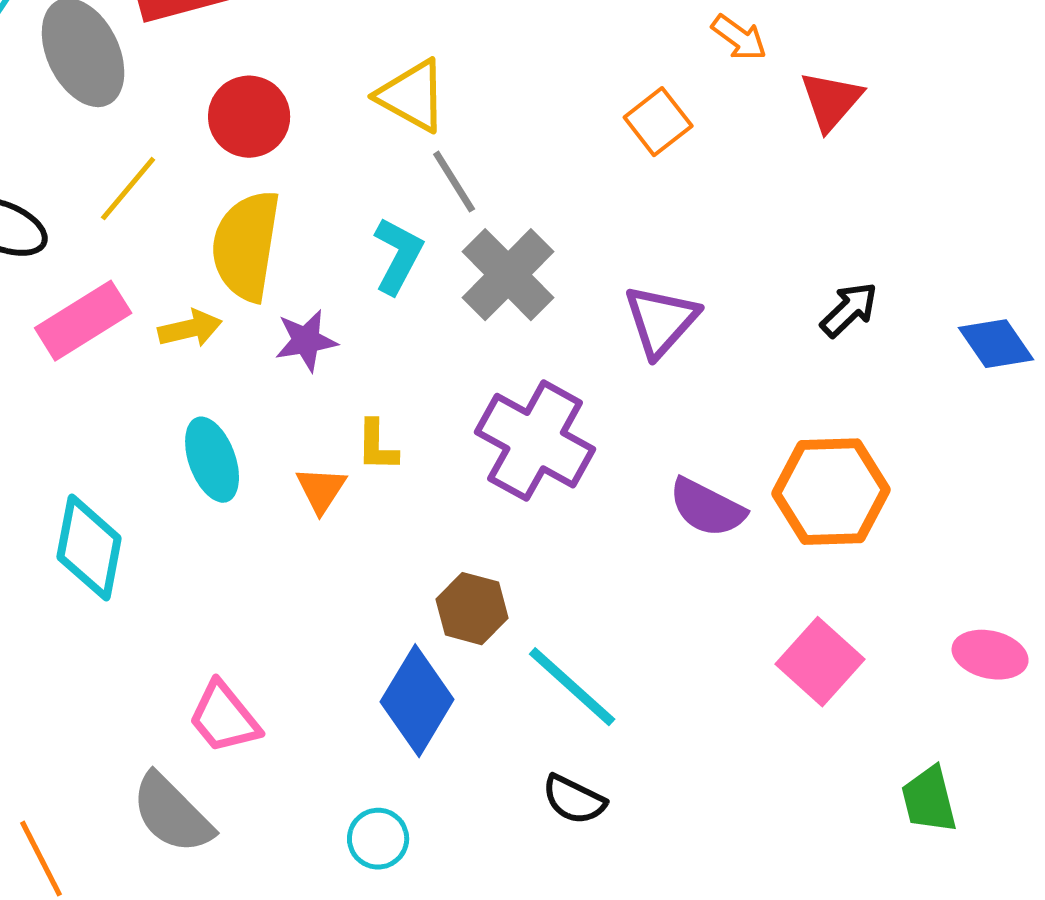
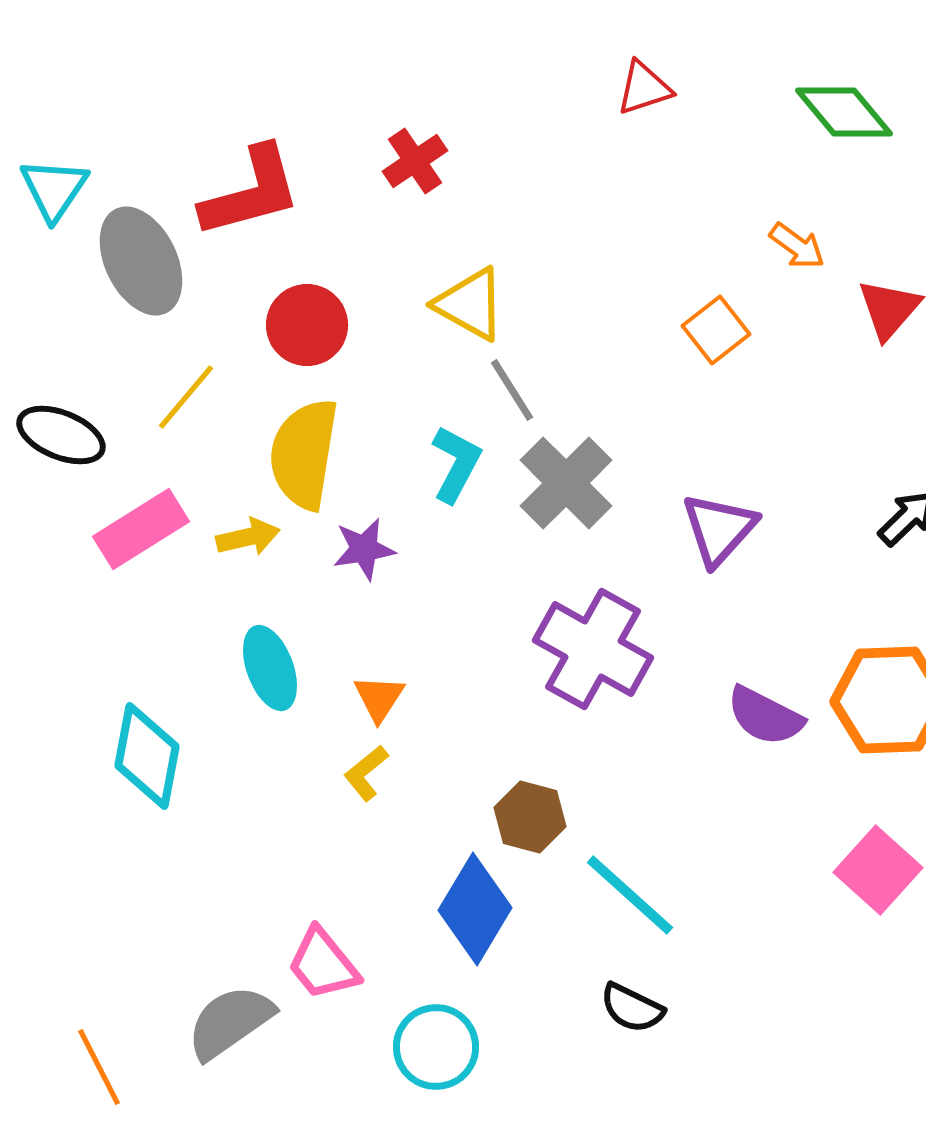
yellow L-shape: (377, 446) -> (366, 773), moved, turned 50
pink trapezoid: (224, 718) -> (323, 964), moved
gray semicircle: (172, 814) -> (230, 1022), turned 100
cyan circle: (378, 839) -> (436, 1047), size x1.4

